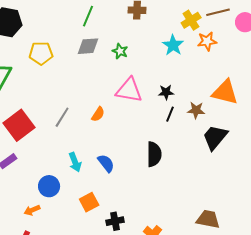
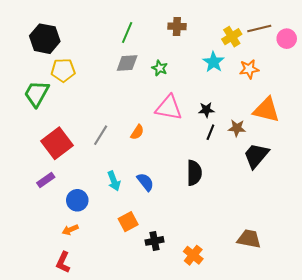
orange star: (207, 41) -> (249, 69), moved
yellow pentagon: (41, 53) -> (63, 70), moved
blue circle: (49, 186) -> (77, 200), moved

